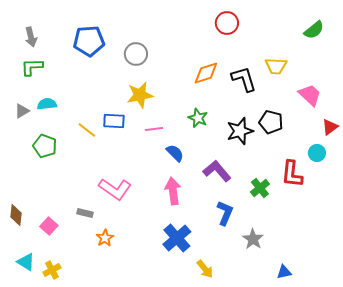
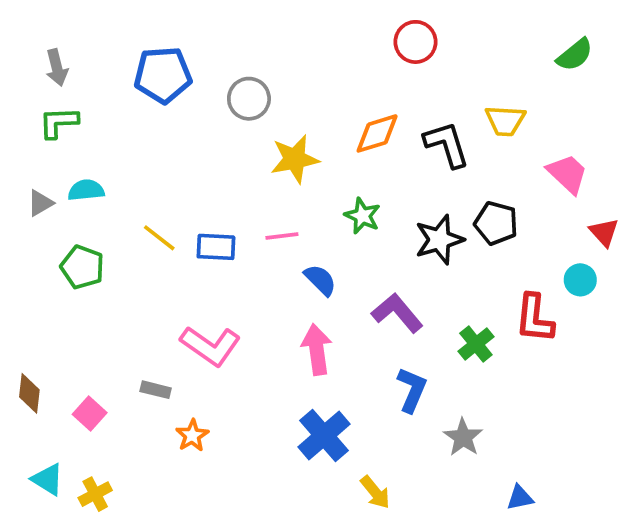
yellow star: (140, 95) -> (295, 159), moved
blue rectangle: (114, 121) -> (216, 247), moved
red triangle: (330, 127) -> (604, 232), turned -36

